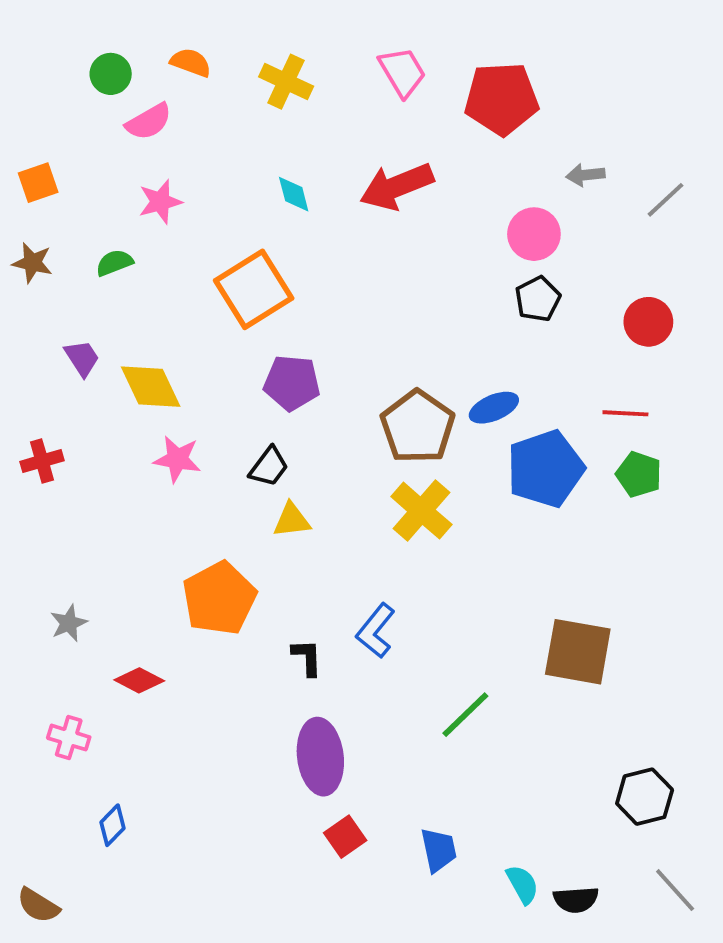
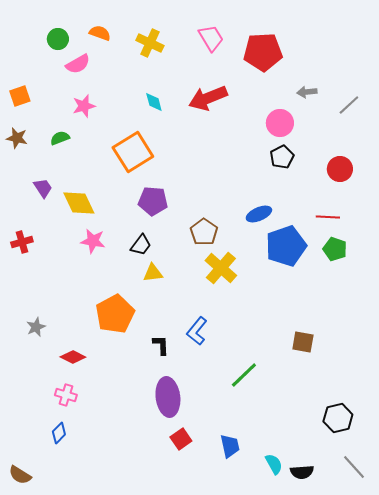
brown pentagon: (418, 427) -> (204, 232), moved, size x0.7
brown square: (578, 652) -> (303, 342), size x0.6
pink cross: (69, 738) -> (66, 395), moved

